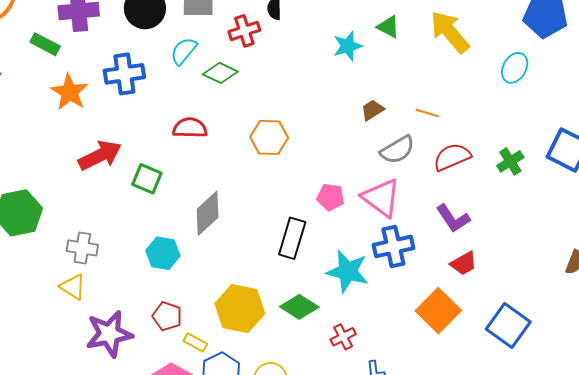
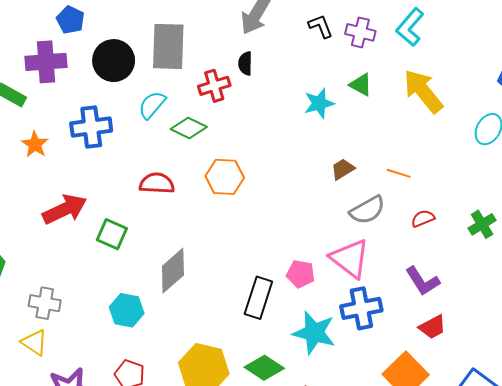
orange star: (69, 92) -> (35, 144), size x0.7
orange hexagon: (269, 137) -> (225, 177), moved
red semicircle: (452, 157) -> (423, 218), size x0.6
pink pentagon: (331, 197) -> (301, 274), moved

